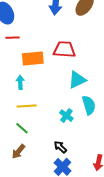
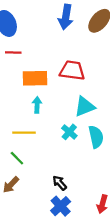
cyan arrow: (20, 82) -> (37, 105), moved
cyan cross: (66, 116) -> (69, 132), moved

